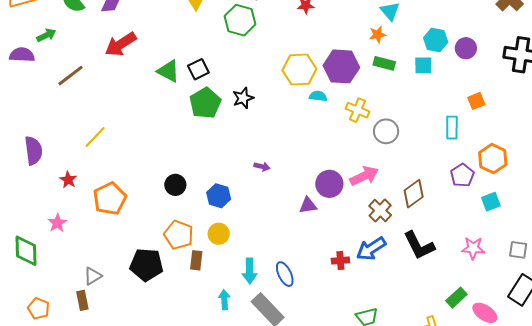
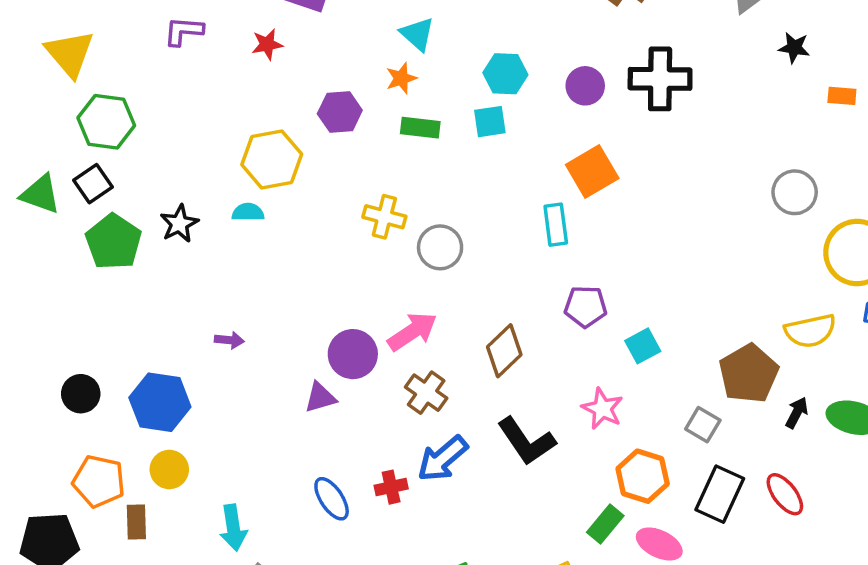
green hexagon: (240, 20) -> (106, 122), moved
purple circle: (466, 48) -> (585, 86), moved
purple hexagon: (341, 66) -> (340, 112), moved, size x0.7
cyan semicircle: (318, 96) -> (248, 212), moved
orange square: (476, 101) -> (592, 172), size x1.6
orange hexagon: (493, 159) -> (643, 476), moved
purple pentagon: (462, 175) -> (586, 307), turned -30
blue hexagon: (219, 196) -> (160, 402), size x1.4
brown cross: (380, 211) -> (426, 393), moved
pink star: (473, 248) -> (602, 409), moved, turned 30
gray square: (518, 250) -> (703, 425), turned 30
blue ellipse: (285, 274) -> (332, 499), moved

